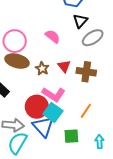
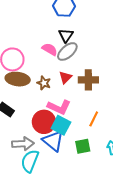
black triangle: (80, 21) -> (66, 35), moved
gray ellipse: (93, 38) -> (67, 52), moved
red triangle: (64, 66) -> (65, 77), turned 32

